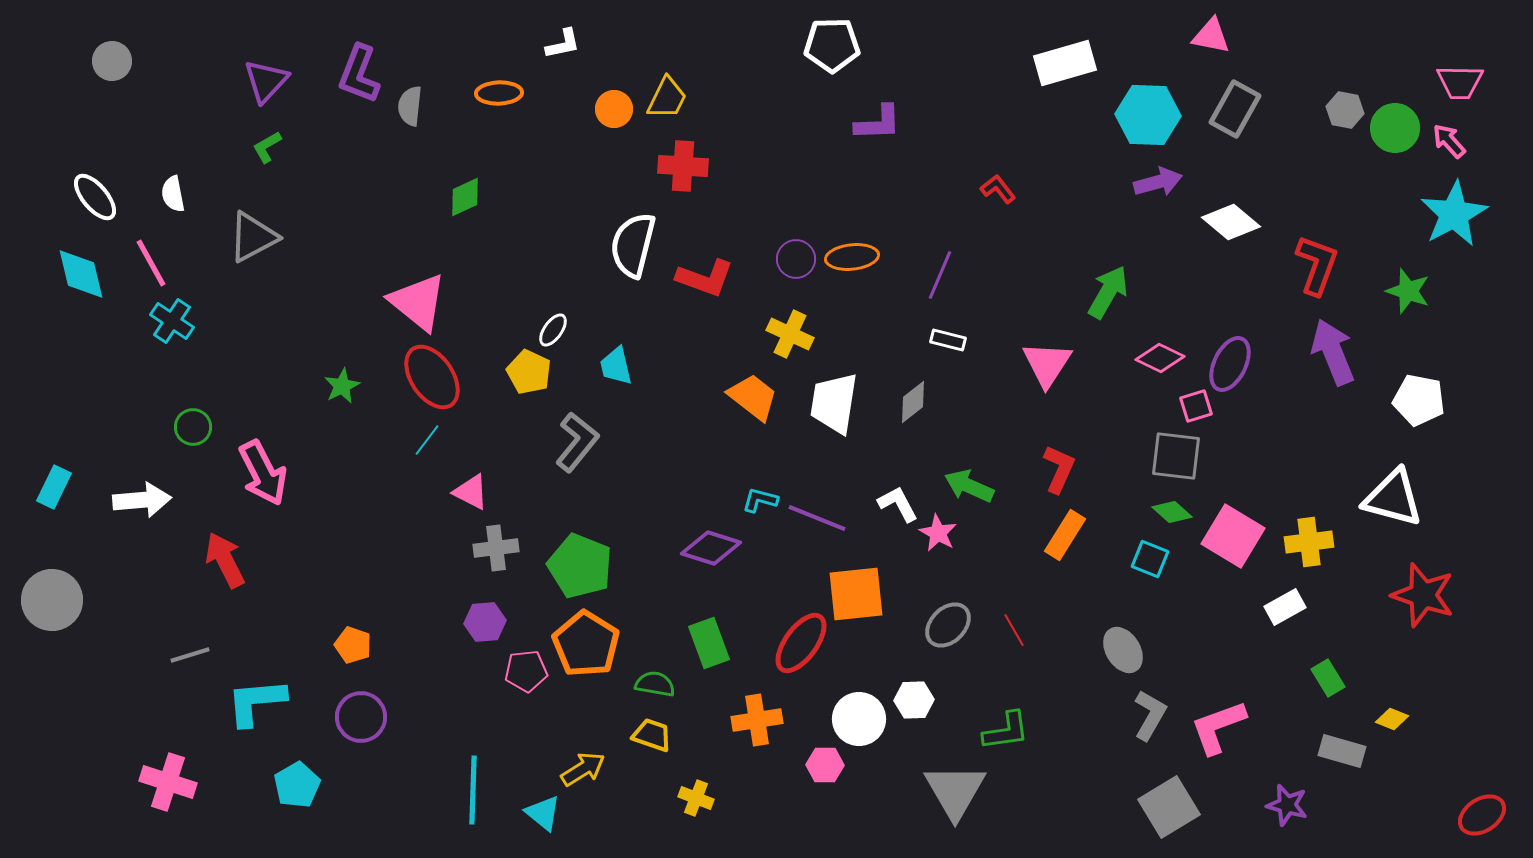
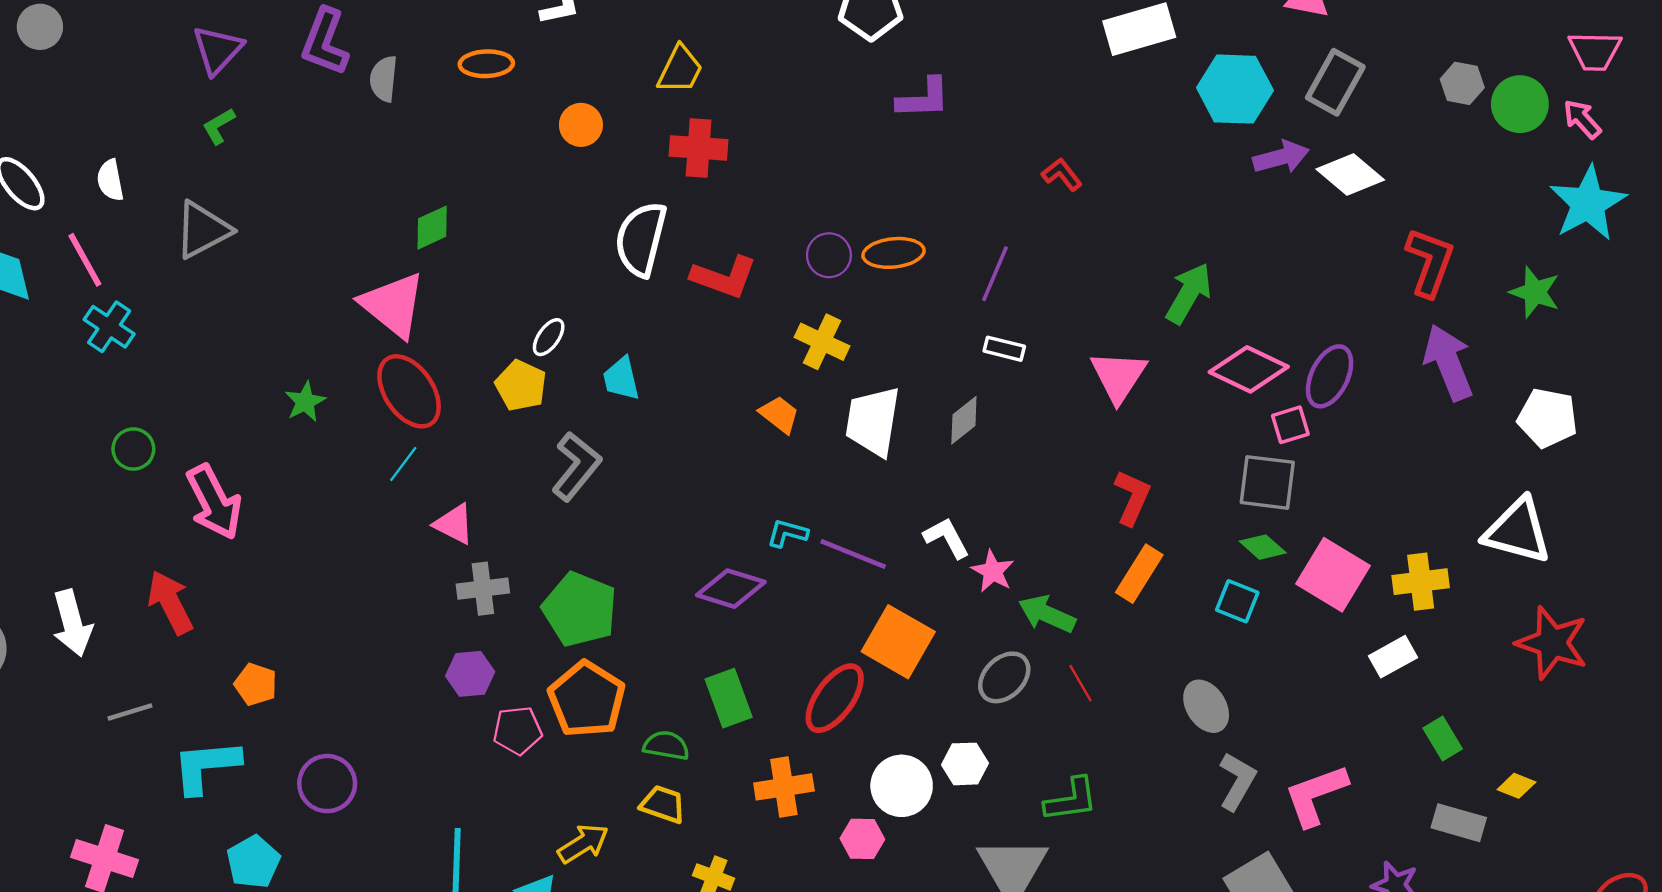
orange circle: (614, 109) -> (581, 125), moved
purple arrow: (1158, 182) -> (1281, 157), moved
green diamond: (465, 197) -> (432, 228), moved
white diamond: (1231, 222) -> (1350, 174), moved
pink diamond: (1160, 358) -> (1249, 369), size x1.4
orange trapezoid: (753, 397) -> (779, 414), size x0.7
green arrow: (969, 486) -> (1047, 614), moved
white arrow: (142, 500) -> (72, 623), moved, turned 80
orange square: (856, 594) -> (898, 642), turned 36
orange pentagon: (353, 645) -> (256, 684), moved

